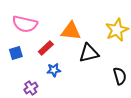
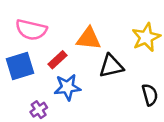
blue square: (16, 53) -> (20, 66), size x1.6
blue star: (54, 70) -> (67, 87), size x1.5

